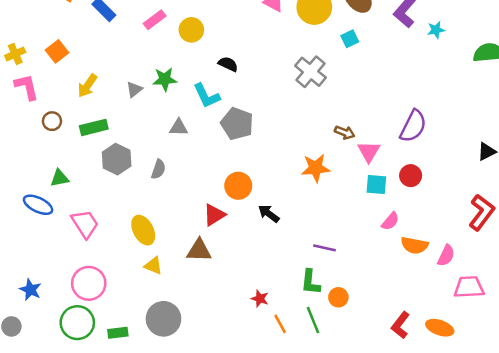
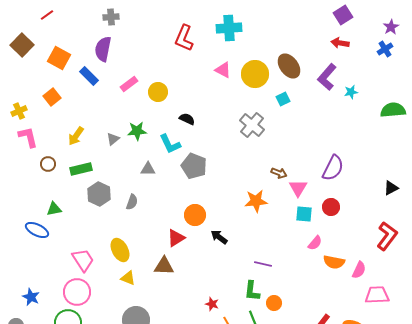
orange square: (57, 51) -> (52, 97), moved
pink trapezoid: (85, 224) -> (83, 260), moved

